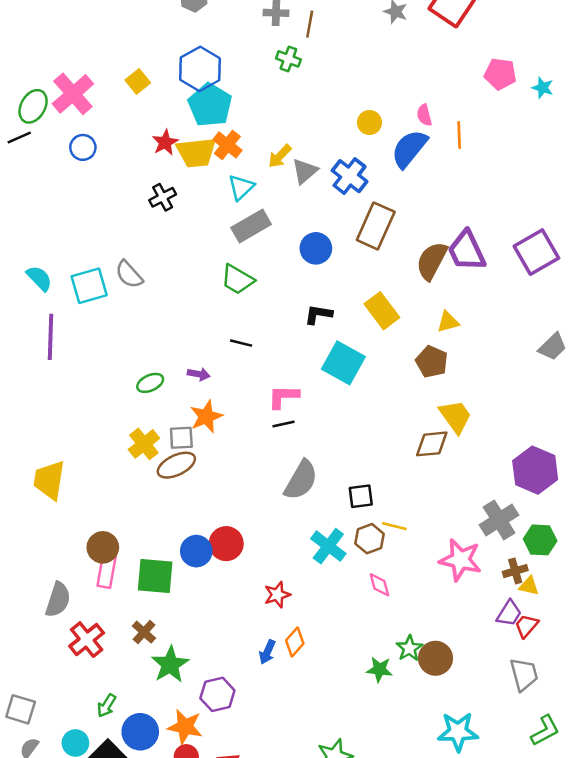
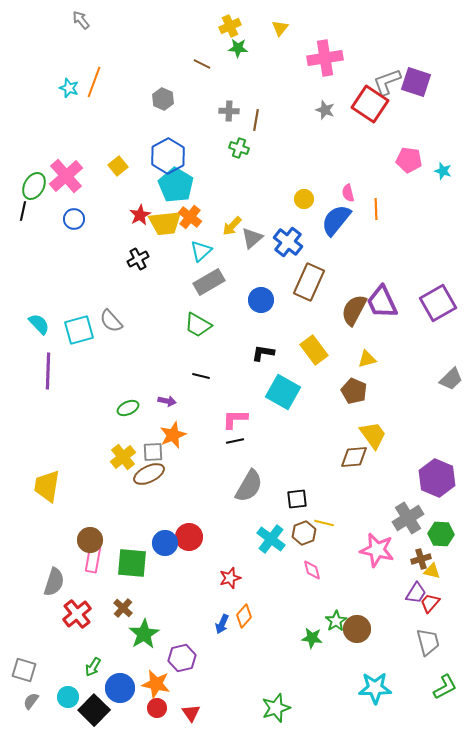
black line: (19, 137) -> (23, 211), turned -54

